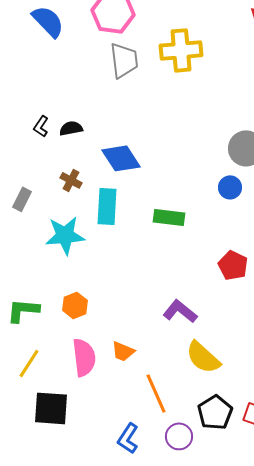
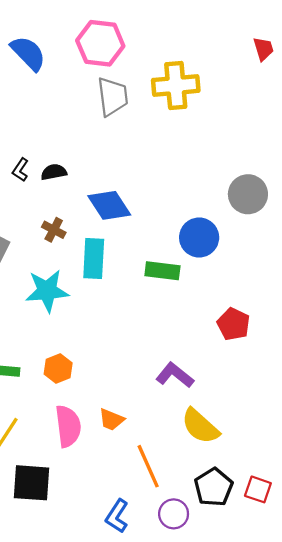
blue circle: (230, 187) -> (199, 238), moved, size x1.5

